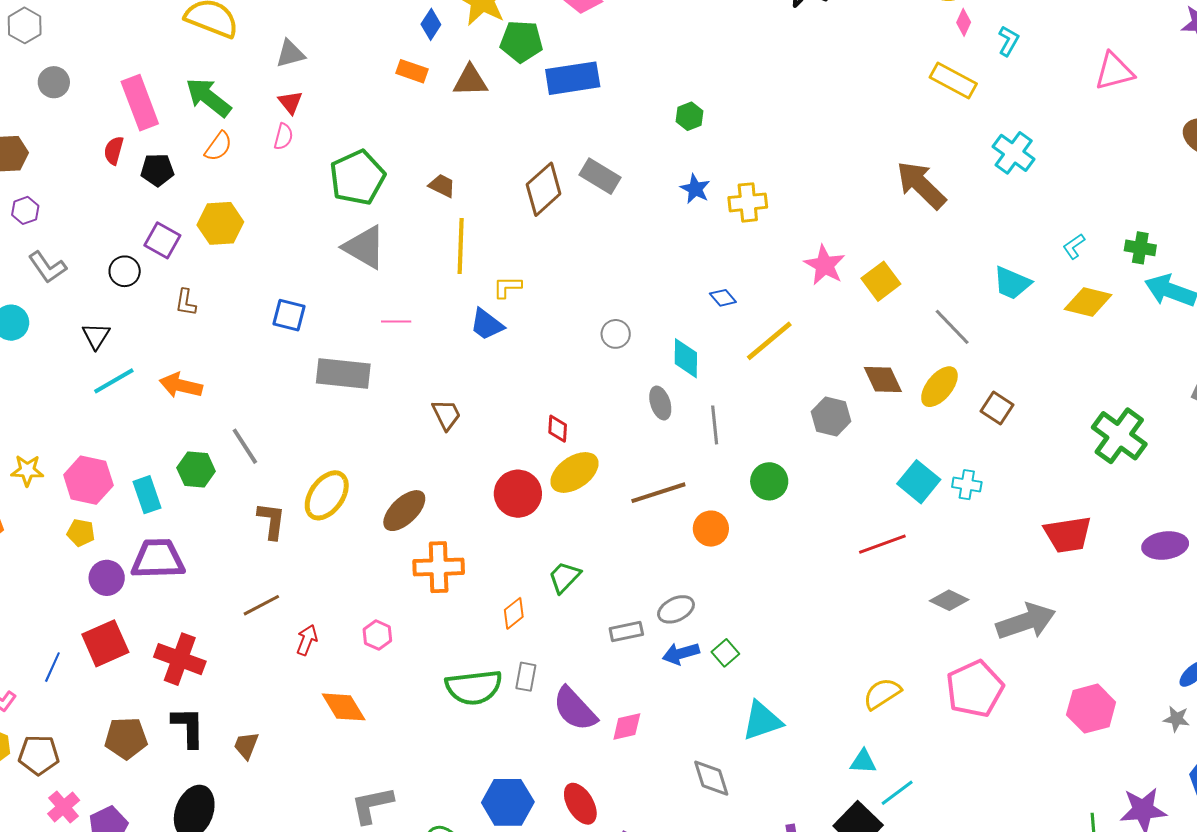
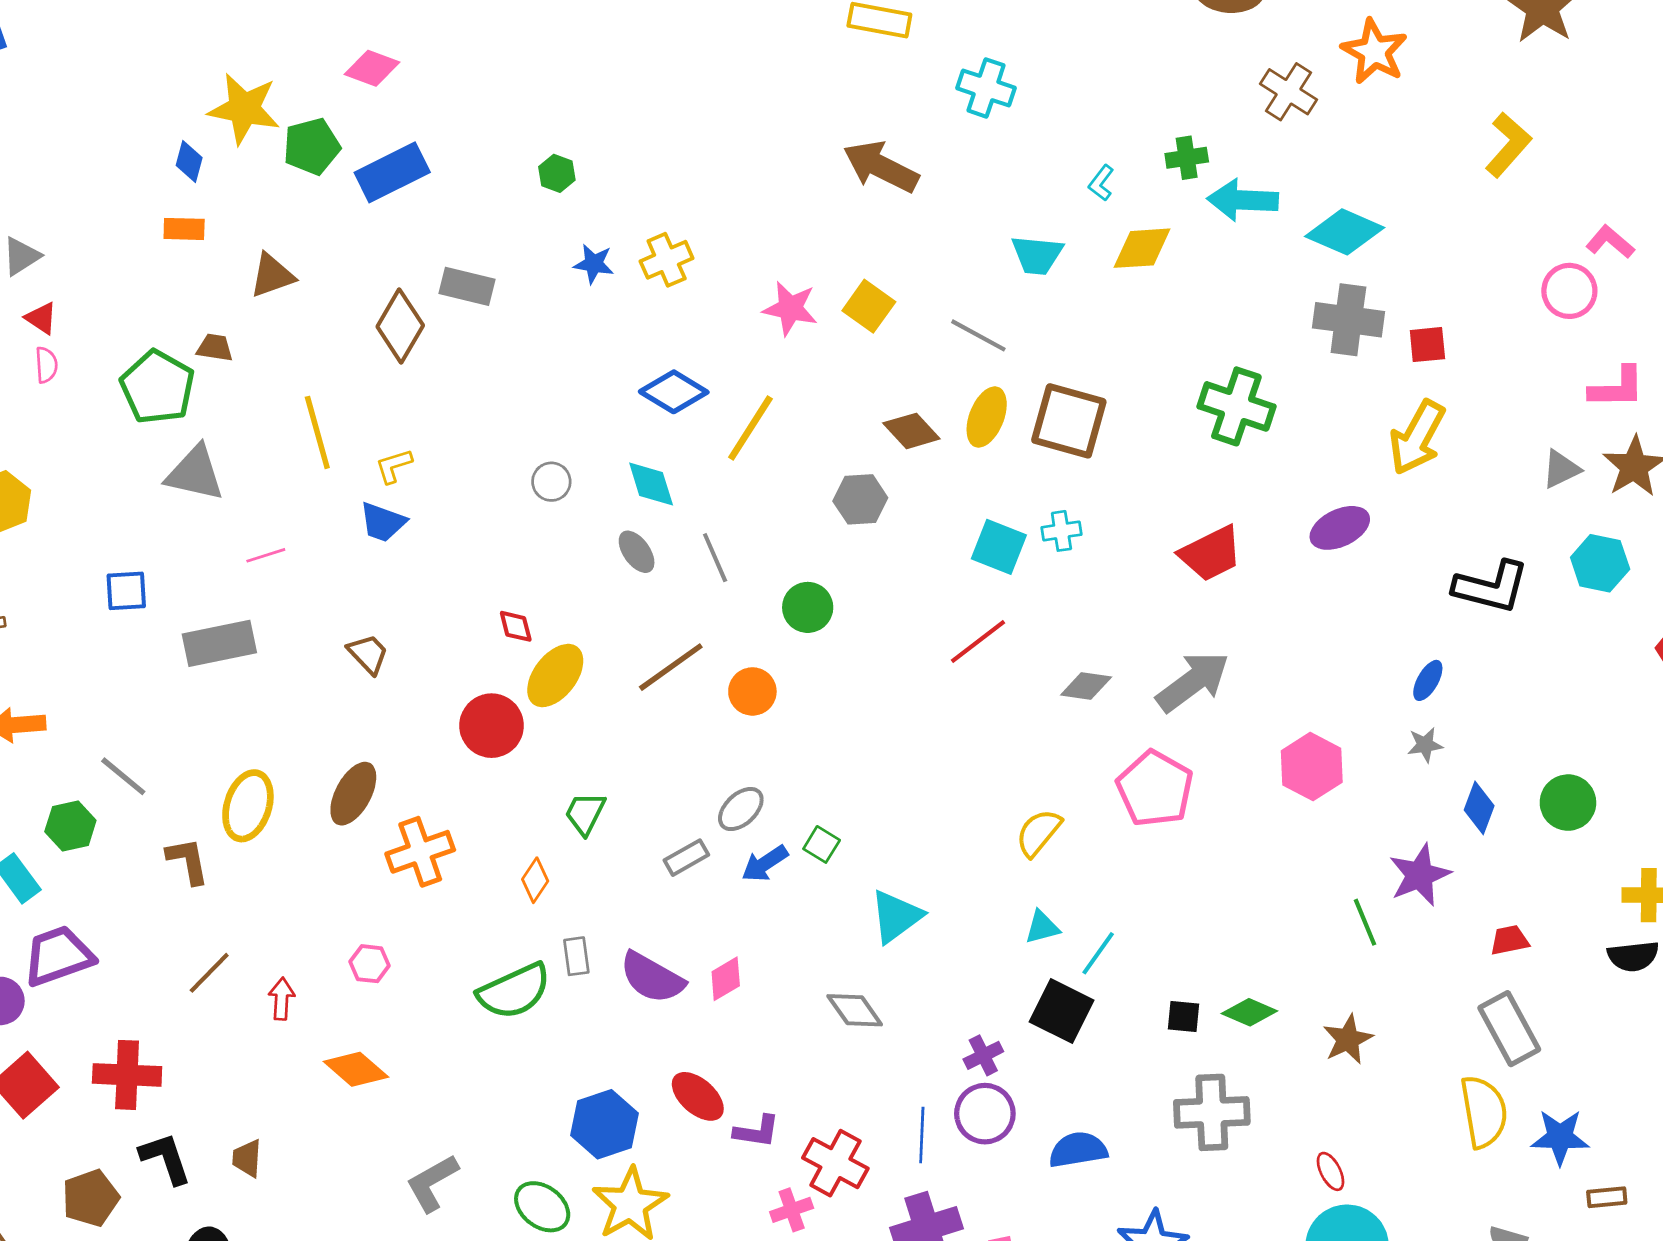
brown triangle: (470, 81) -> (272, 275), moved
brown trapezoid: (442, 186) -> (215, 348), moved
blue diamond: (723, 298) -> (674, 392), size x1.8
brown square: (997, 408) -> (1069, 421), size x1.8

